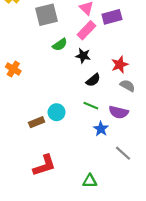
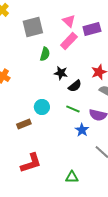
green semicircle: (60, 45) -> (45, 54), turned -40
black star: (83, 56) -> (61, 73), moved
cyan circle: (57, 112) -> (42, 107), moved

